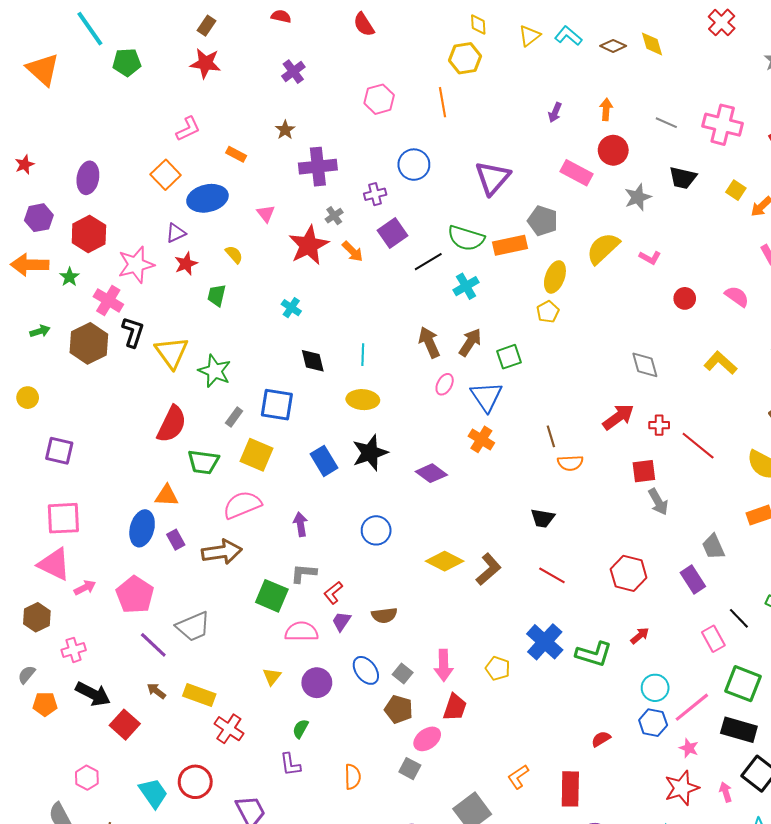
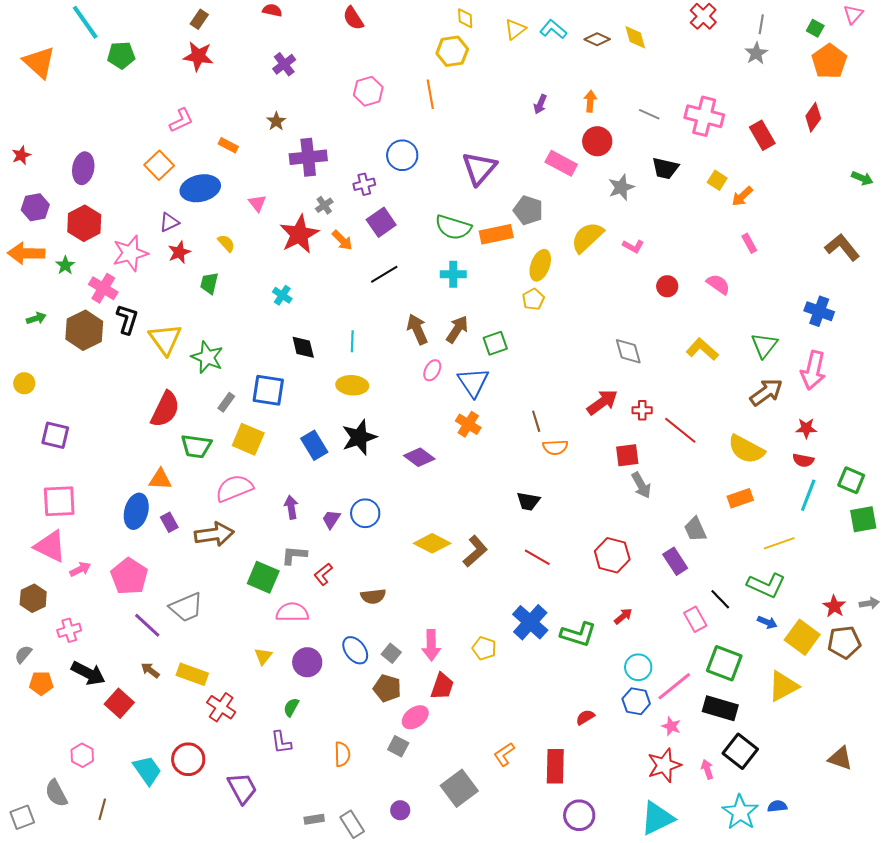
black line: (428, 262) -> (384, 274), moved
cyan cross: (466, 286) -> (453, 274), turned 30
purple trapezoid: (341, 621) -> (331, 519), moved

